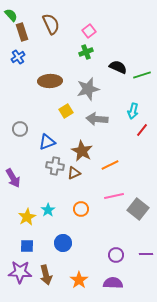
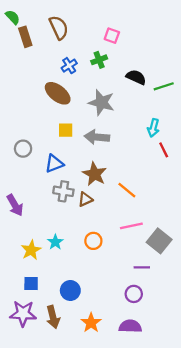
pink square: (89, 31) -> (112, 36), moved, turned -32
blue cross: (18, 57) -> (69, 66), moved
brown ellipse: (50, 81) -> (58, 93), turned 40
gray star: (88, 89) -> (101, 103), turned 30
yellow square: (66, 111) -> (66, 130), moved, turned 32
gray arrow: (97, 119) -> (97, 137), moved
red line: (142, 130) -> (164, 150), turned -64
orange line: (110, 165) -> (127, 190), turned 66
blue circle: (63, 243) -> (70, 290), moved
purple line: (146, 254) -> (142, 267), moved

